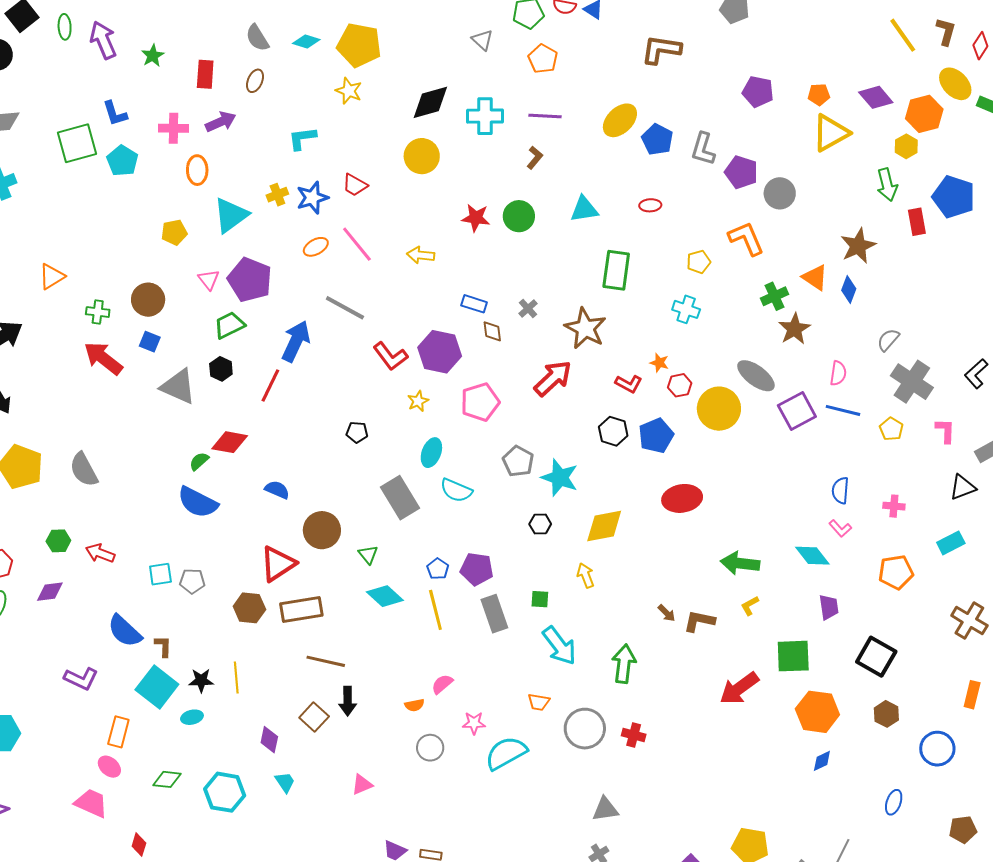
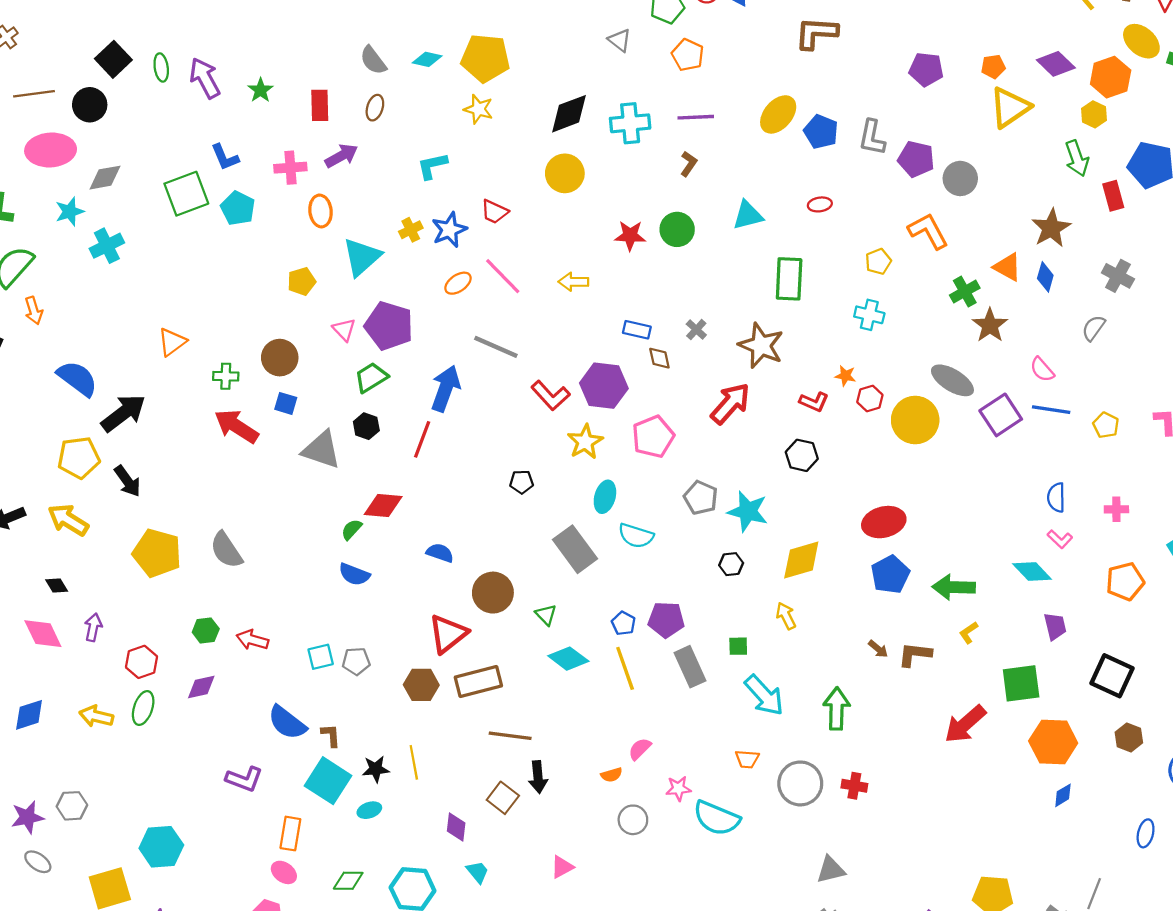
pink semicircle: (838, 373) -> (1042, 370), turned 135
gray cross: (912, 382) -> (1118, 276), moved, size x0.7
yellow star: (418, 401) -> (585, 442), size x1.5
blue pentagon: (656, 436) -> (890, 574), moved
blue semicircle: (198, 502) -> (354, 574), size x0.7
cyan semicircle: (506, 753) -> (717, 818), turned -123

